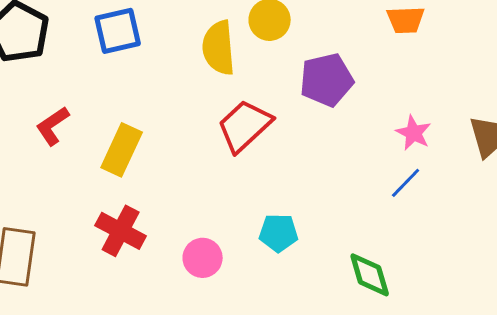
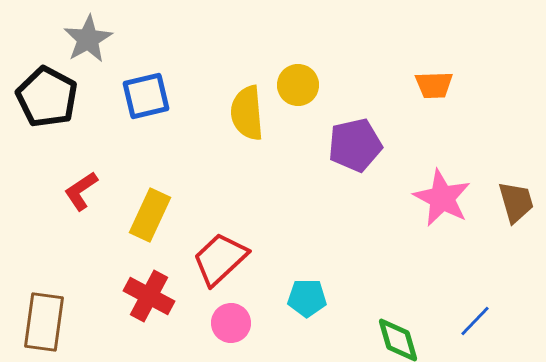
red trapezoid: (245, 126) -> (220, 259), moved
pink star: (414, 133) -> (442, 198), size x1.6
blue line: (406, 183) -> (475, 321), moved

